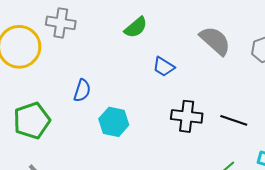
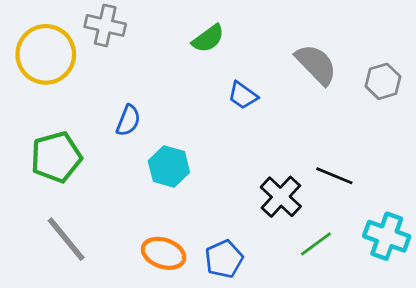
black cross: (187, 116) -> (281, 197), moved, turned 32

